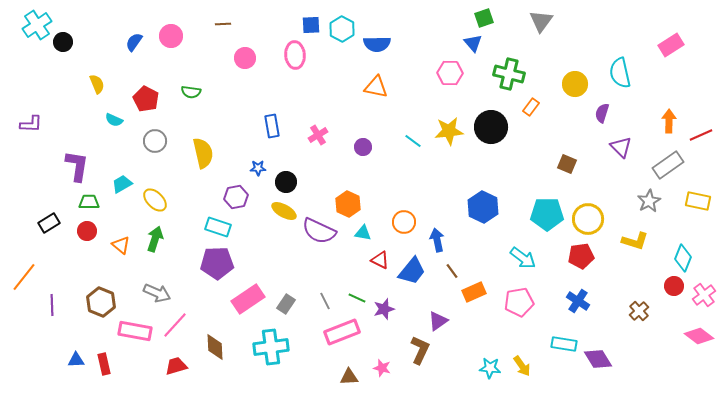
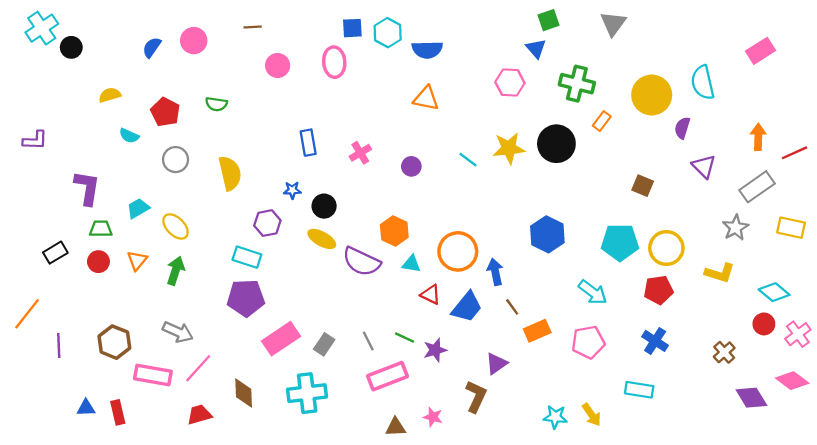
yellow semicircle: (97, 84) -> (110, 95), turned -84
yellow circle: (575, 84) -> (652, 95), size x1.4
orange circle: (404, 222) -> (458, 251), size x1.5
orange triangle: (121, 245) -> (137, 260), moved, turned 30
cyan diamond: (683, 258) -> (774, 292), turned -72
purple diamond: (598, 359) -> (751, 398), moved

